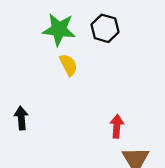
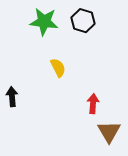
yellow semicircle: (68, 65) -> (58, 68), moved

